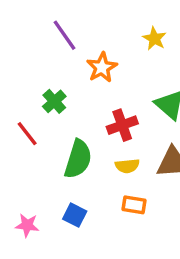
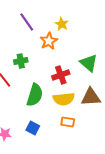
yellow star: (154, 39) -> (62, 24), moved
green cross: (54, 101) -> (21, 61), turned 32
yellow semicircle: (127, 166) -> (64, 99), size x1.5

